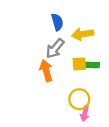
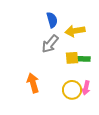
orange arrow: (46, 71) -> (33, 83), moved
pink arrow: (85, 114) -> (86, 88), moved

